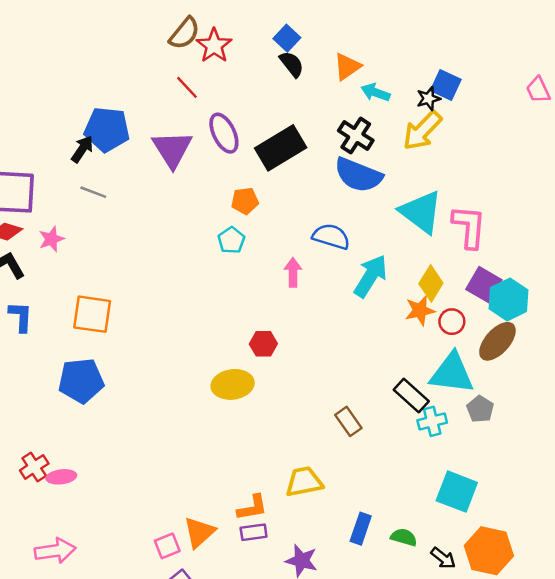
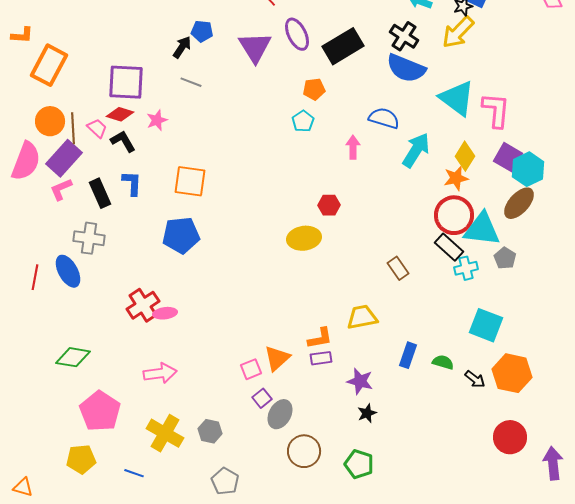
blue pentagon: (107, 129) -> (202, 31), size x0.6
red circle: (452, 322) -> (454, 215), moved, size x1.8
red cross: (34, 467) -> (143, 305), size x1.4

